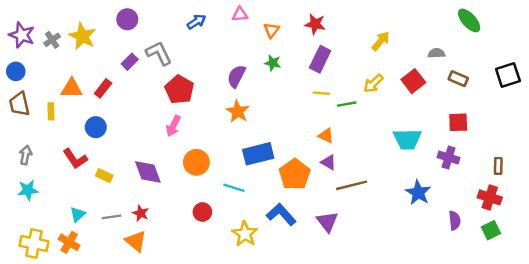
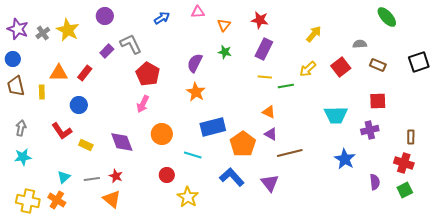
purple cross: (449, 157) -> (370, 130), turned -30
yellow star: (245, 234) -> (188, 197), moved

